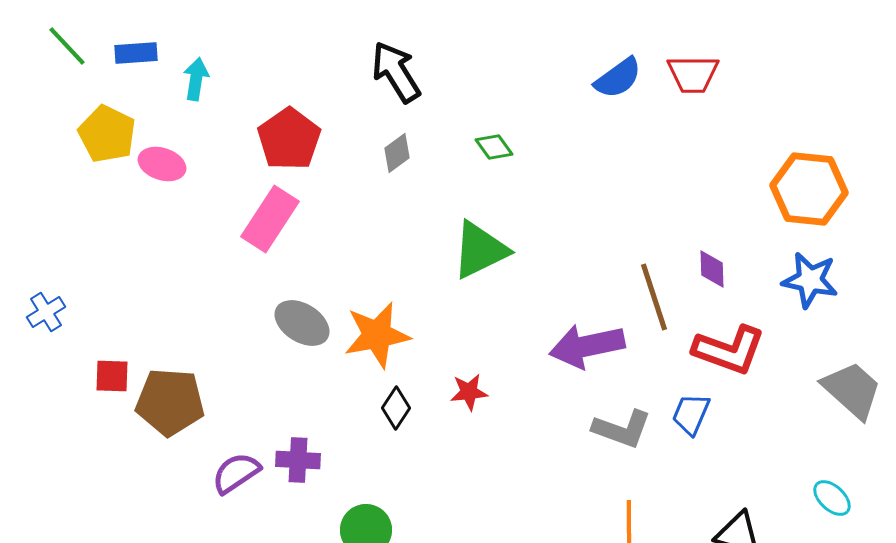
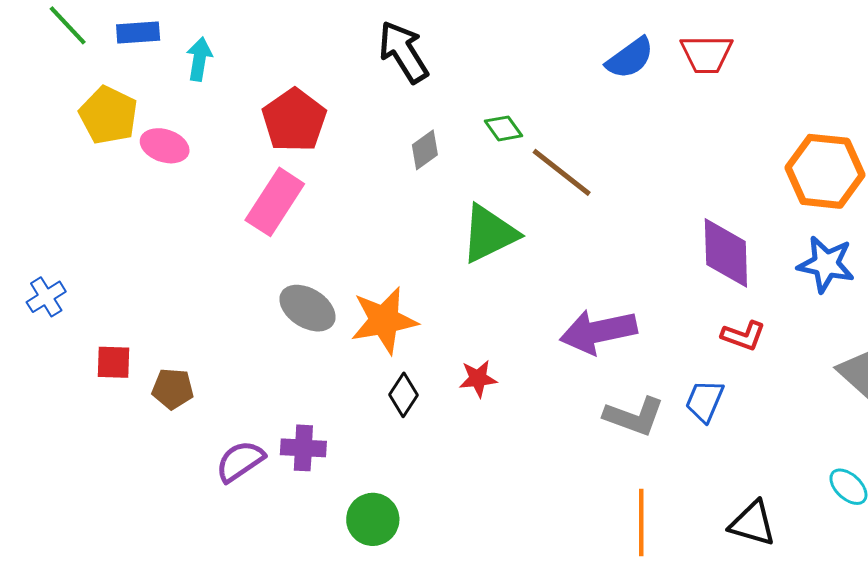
gray diamond: (397, 153) -> (425, 150), moved
purple diamond: (712, 269) -> (726, 253), size x1.8
brown line: (654, 297) -> (562, 172), moved, turned -34
red L-shape: (729, 350) -> (743, 336), size x0.6
brown pentagon: (170, 402) -> (173, 389), size x0.6

